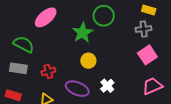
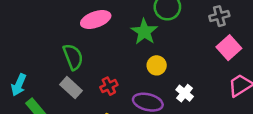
pink ellipse: (46, 17) -> (96, 19), turned 30
green semicircle: (23, 44) -> (73, 57), turned 50
gray rectangle: (18, 68) -> (71, 88), turned 42

